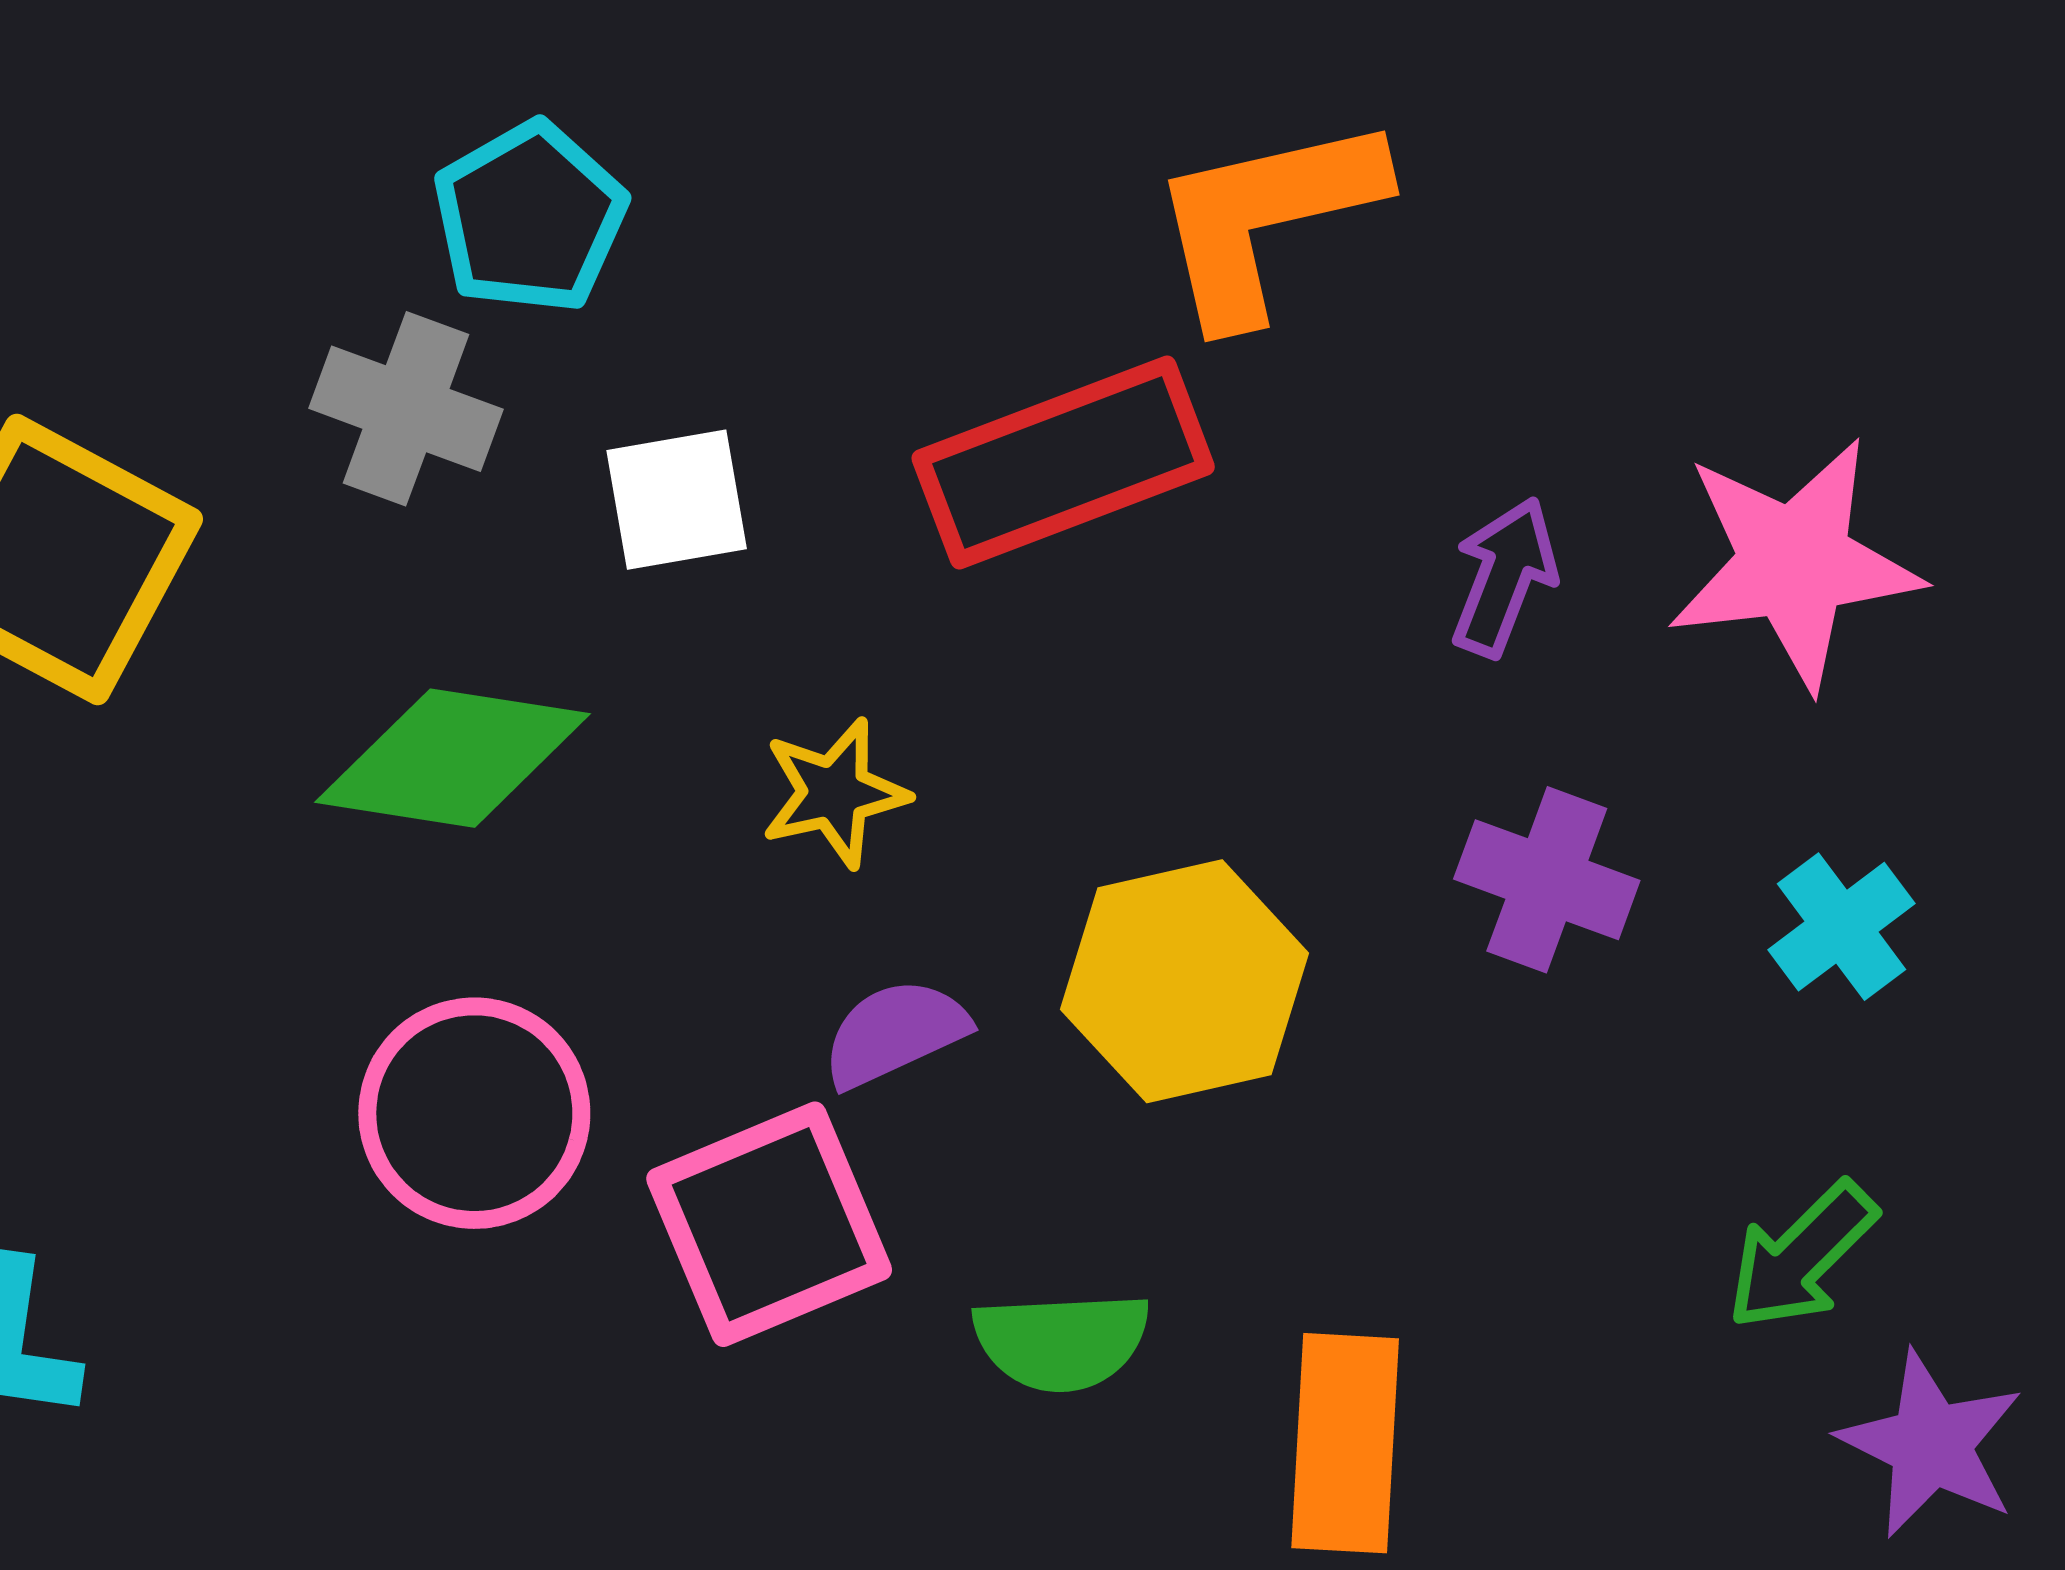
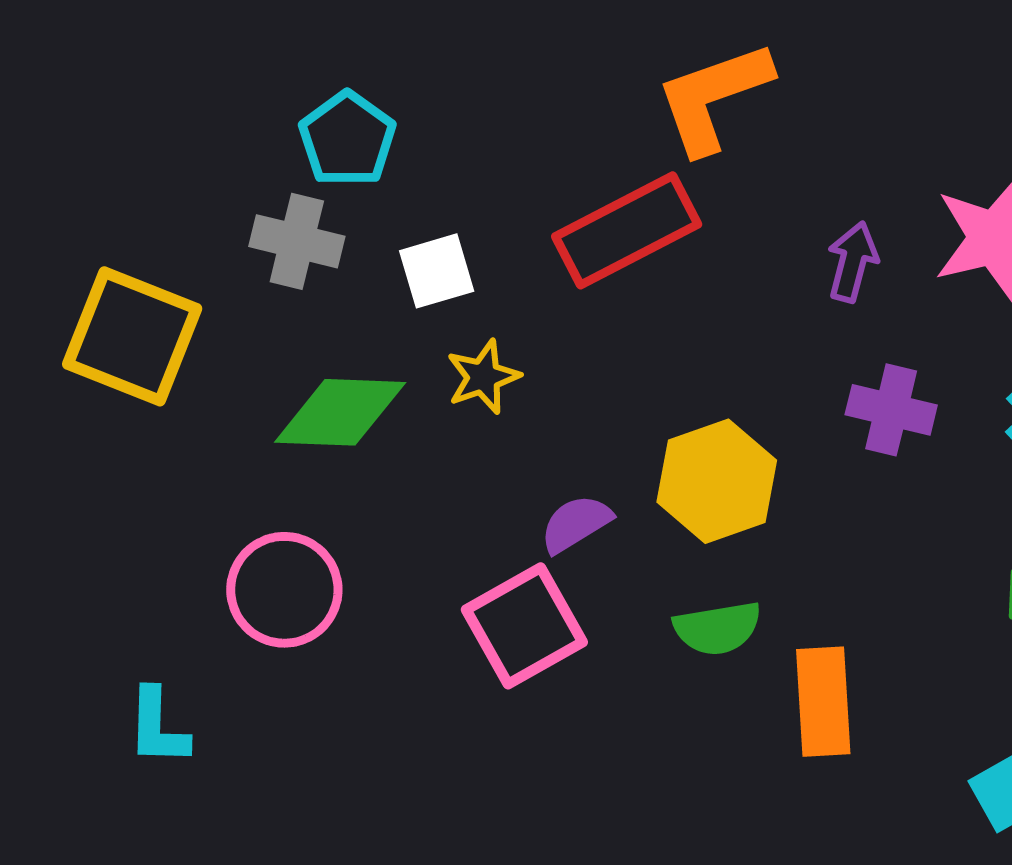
yellow star: (834, 793) -> (483, 377), moved
pink circle: (474, 1113) -> (284, 590), moved
green semicircle: (1061, 1341) -> (717, 628), moved

